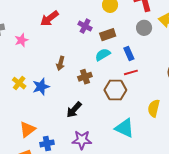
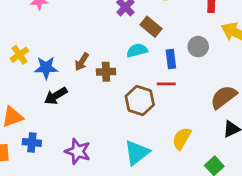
gray circle: (144, 28) -> (198, 47), moved
brown rectangle: (108, 35) -> (151, 27), turned 42
brown arrow: (61, 63) -> (82, 62), moved
black arrow: (74, 110) -> (56, 96), moved
cyan triangle: (124, 128) -> (137, 153), turned 40

